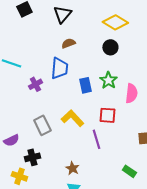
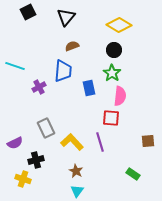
green star: (108, 80) -> (112, 73), moved
pink semicircle: (131, 93) -> (120, 96), moved
yellow L-shape: (72, 118) -> (72, 142), moved

